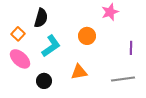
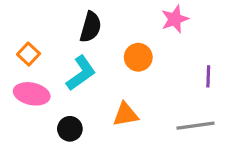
black semicircle: (41, 18) -> (91, 27), moved
pink ellipse: (20, 59) -> (32, 94), turned -30

